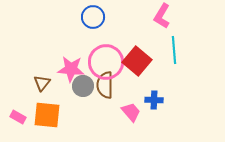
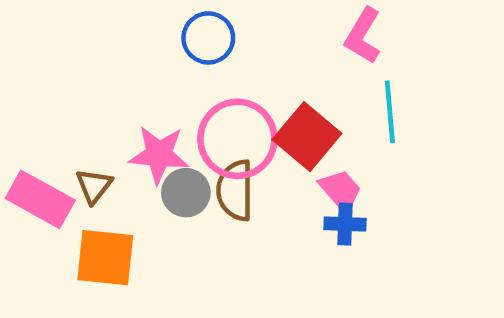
pink trapezoid: (131, 112) -> (341, 190), moved
pink rectangle: (18, 117) -> (40, 199), moved, size x1.8

